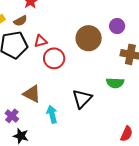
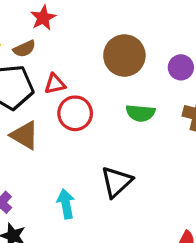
brown circle: (89, 38) -> (124, 56), moved
green semicircle: (115, 83) -> (140, 113), moved
brown triangle: (32, 94) -> (25, 135), moved

